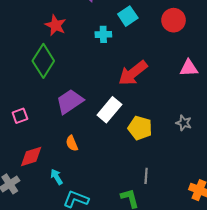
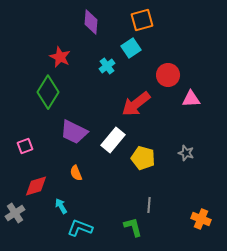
red circle: (174, 20) -> (168, 75), moved
cyan cross: (103, 34) -> (107, 66), turned -35
purple trapezoid: (70, 102) -> (74, 132), turned -120

